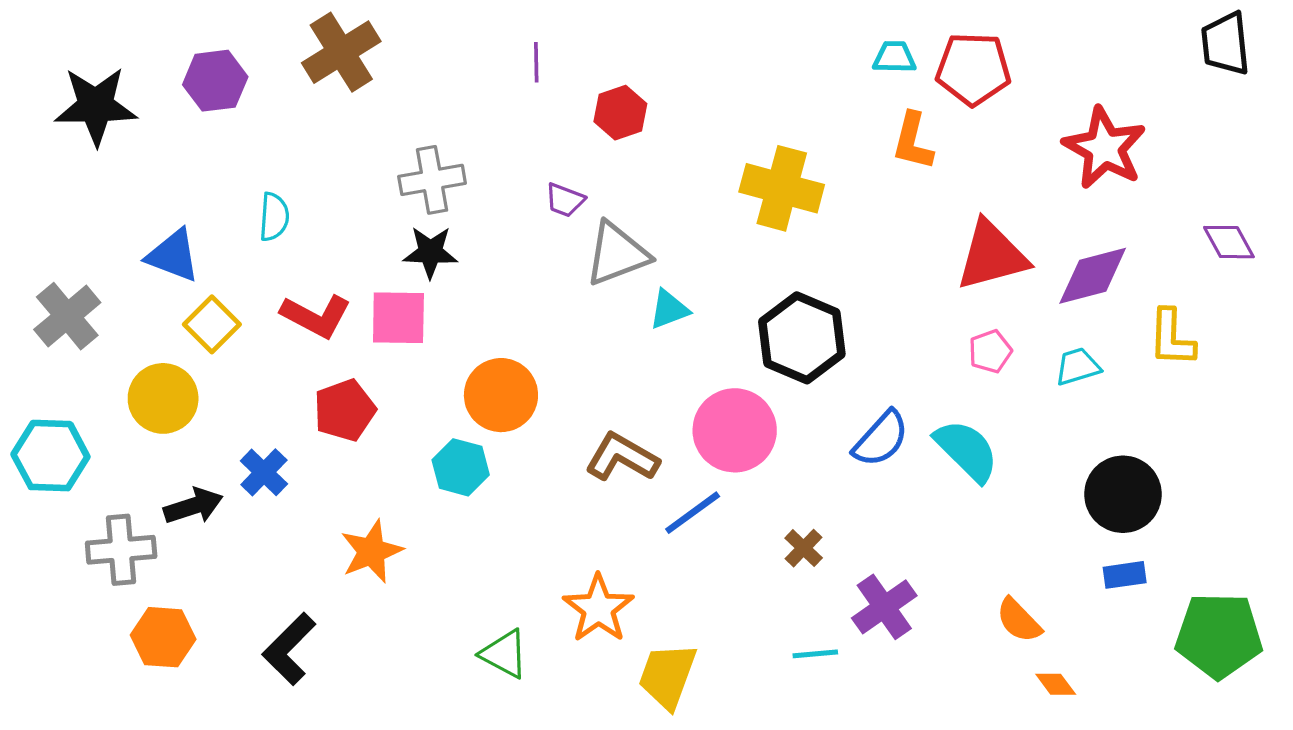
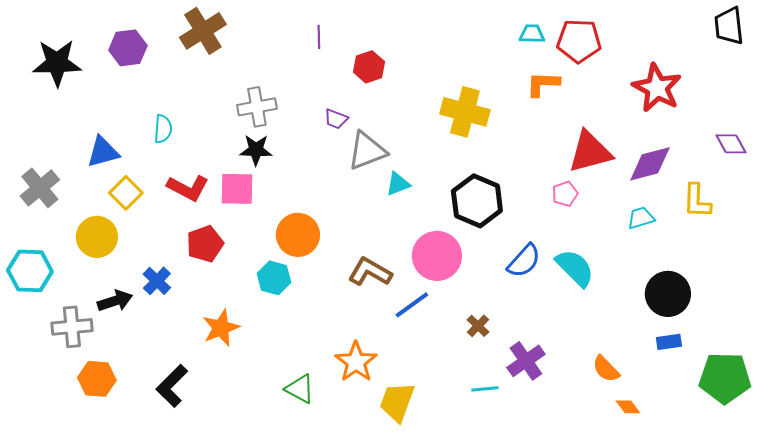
orange L-shape: (913, 141) -> (543, 84), turned 78
blue triangle: (173, 256) -> (103, 152), turned -36
pink pentagon: (990, 351) -> (565, 194), moved

